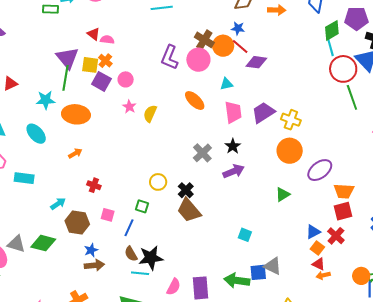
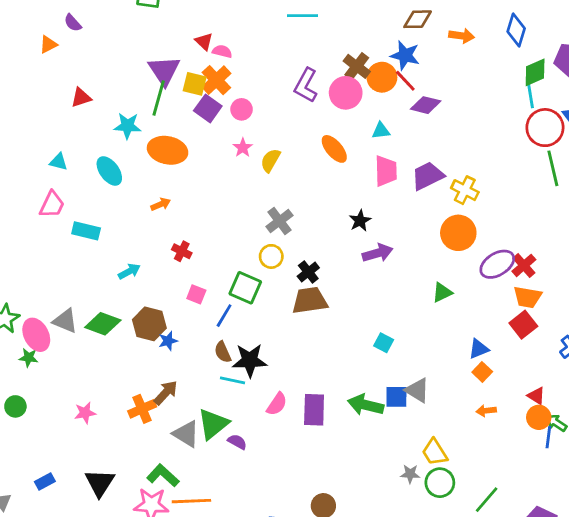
blue star: (238, 28) -> (405, 55), size x1.5
orange cross: (105, 61) -> (216, 80), size x1.5
black star: (233, 146) -> (360, 221), moved
gray cross: (202, 153) -> (279, 221), moved
green square: (142, 206) -> (245, 288), size x1.6
brown trapezoid: (189, 210) -> (310, 300), turned 116
red square: (343, 211) -> (523, 325), turned -30
brown hexagon: (77, 223) -> (149, 324), moved
red cross: (336, 236) -> (524, 265), moved
red triangle: (319, 264) -> (536, 396), moved
brown arrow: (94, 265) -> (166, 393), moved, turned -48

